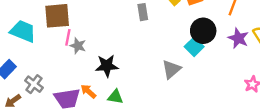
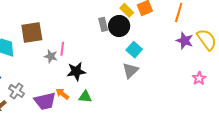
black circle: (203, 31) -> (119, 26), moved
pink line: (68, 37) -> (62, 49), moved
cyan square: (194, 47) -> (134, 50), moved

